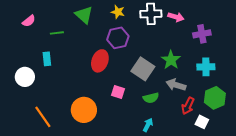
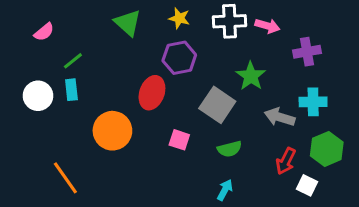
green line: (57, 33) -> (73, 61), moved, turned -32
green star: (171, 60) -> (251, 76), moved
white circle: (25, 77) -> (38, 96), moved
gray arrow: (176, 85) -> (280, 117), moved
orange circle: (84, 110) -> (112, 131), moved

